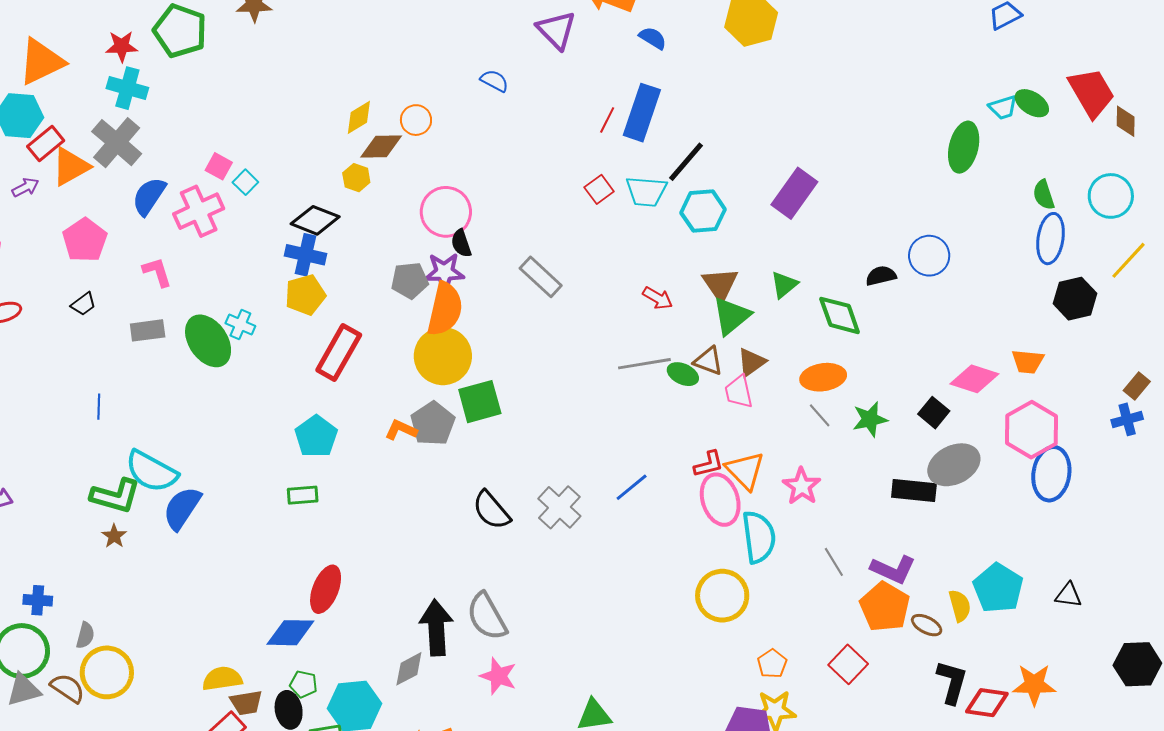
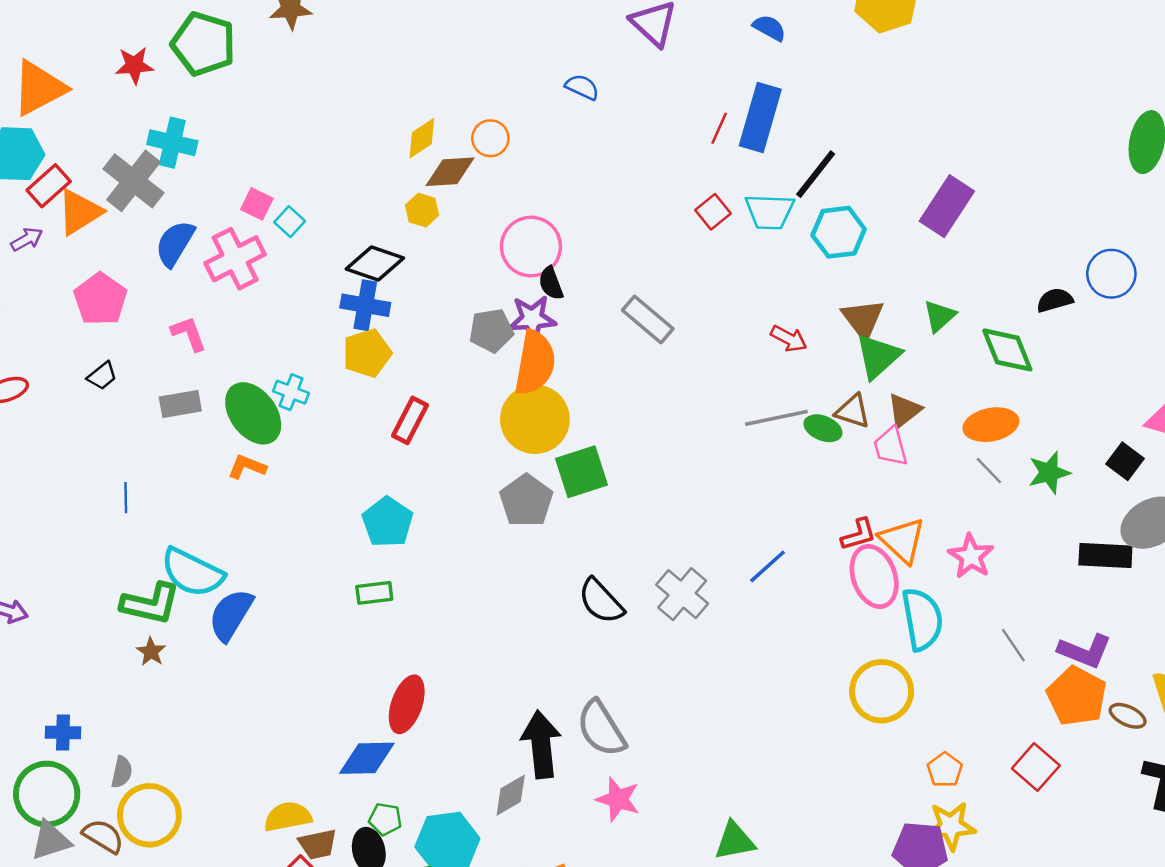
cyan cross: (127, 88) -> (172, 143), moved
red rectangle: (339, 352) -> (410, 420), size x0.7
orange L-shape: (401, 430) -> (247, 467), moved

